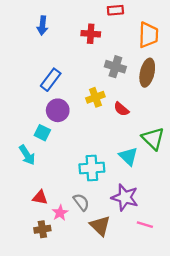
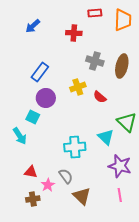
blue arrow: (42, 25) -> (33, 26), turned 42
orange trapezoid: (148, 35) -> (123, 20), moved
purple star: (125, 197) -> (120, 166), moved
pink line: (145, 225) -> (120, 195), turned 64

